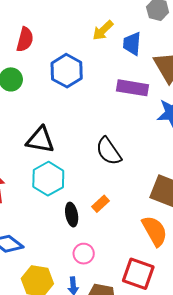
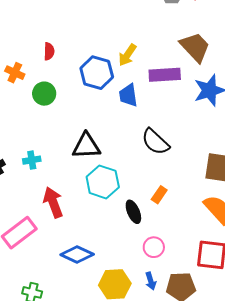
yellow arrow: (103, 30) -> (127, 55), moved
red semicircle: (25, 39) -> (49, 51), size x0.7
blue trapezoid: (132, 44) -> (128, 95), moved

